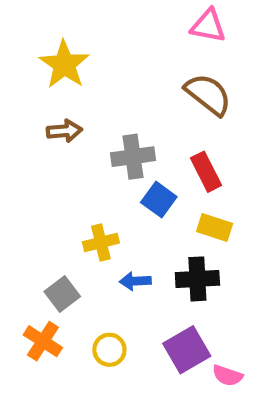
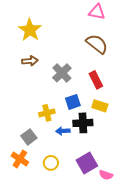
gray cross: (133, 157) -> (62, 73), turned -36
blue square: (159, 200) -> (73, 102), moved, turned 35
black cross: (197, 279) -> (83, 123), moved

